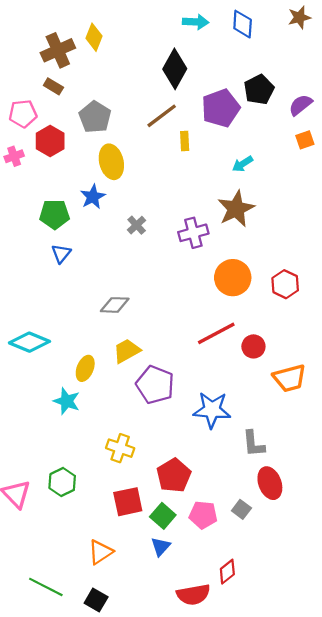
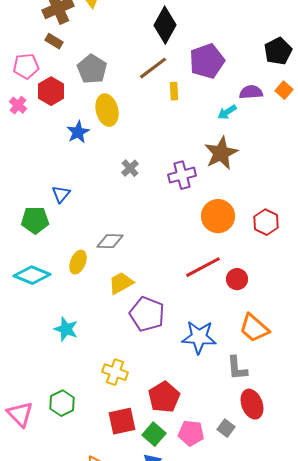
black pentagon: (259, 90) -> (278, 51), moved
purple semicircle: (300, 105) -> (251, 92), moved, turned 35
orange square: (305, 140) -> (284, 90), turned -30
pink cross: (14, 156) -> (18, 105), turned -30
blue star: (93, 197) -> (78, 132), moved
green pentagon: (55, 214) -> (35, 220), moved
yellow ellipse: (85, 368) -> (78, 262), moved
orange trapezoid: (290, 378) -> (254, 328), moved, turned 56

